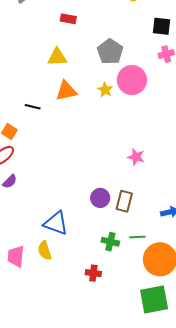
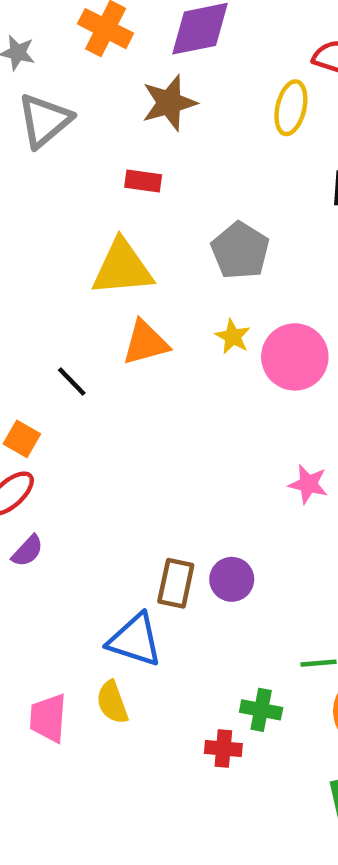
yellow triangle: (57, 57) -> (122, 268), size x1.4
pink circle: (132, 80) -> (295, 357), moved
black line: (33, 107) -> (72, 382), turned 35
brown rectangle: (124, 201) -> (176, 583), moved
green cross: (110, 242) -> (261, 710), moved

